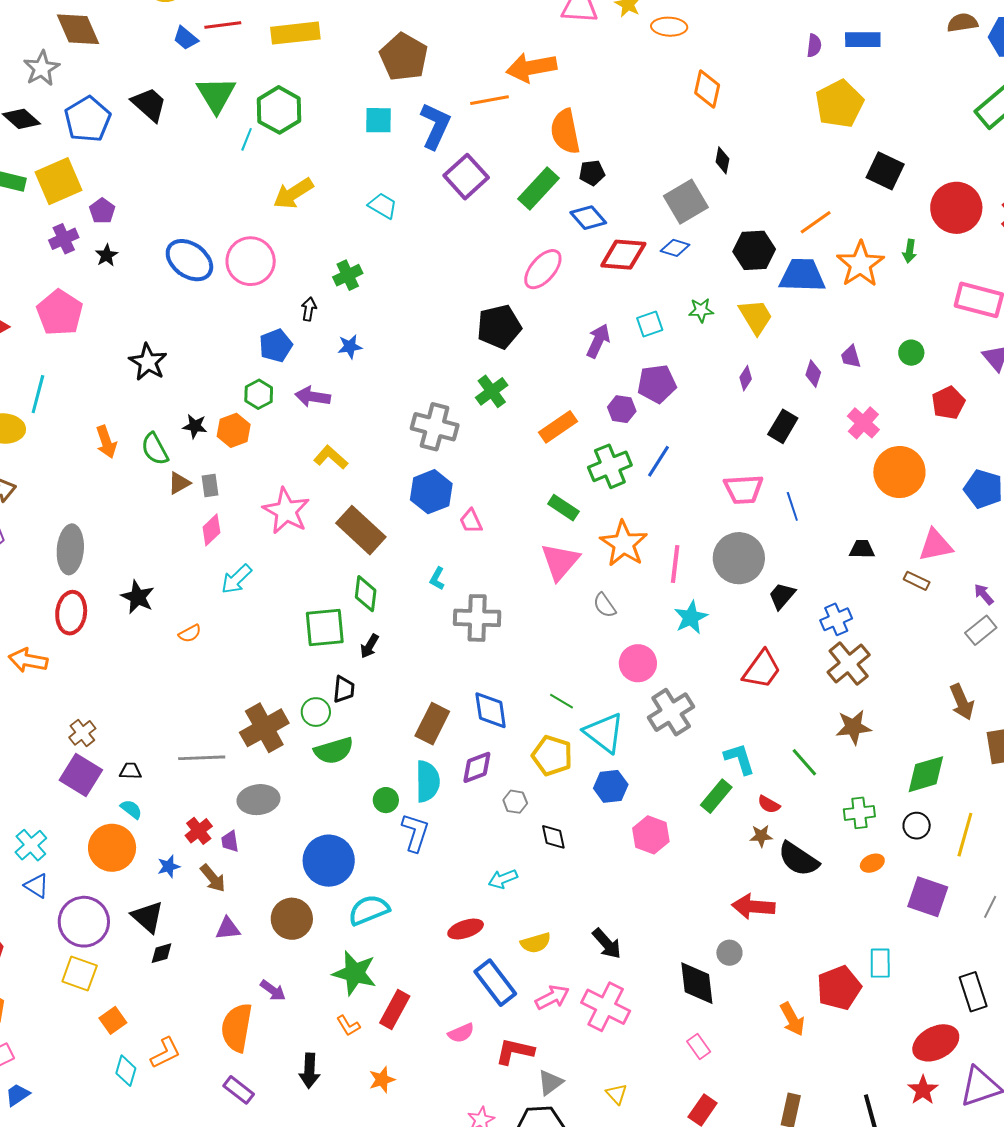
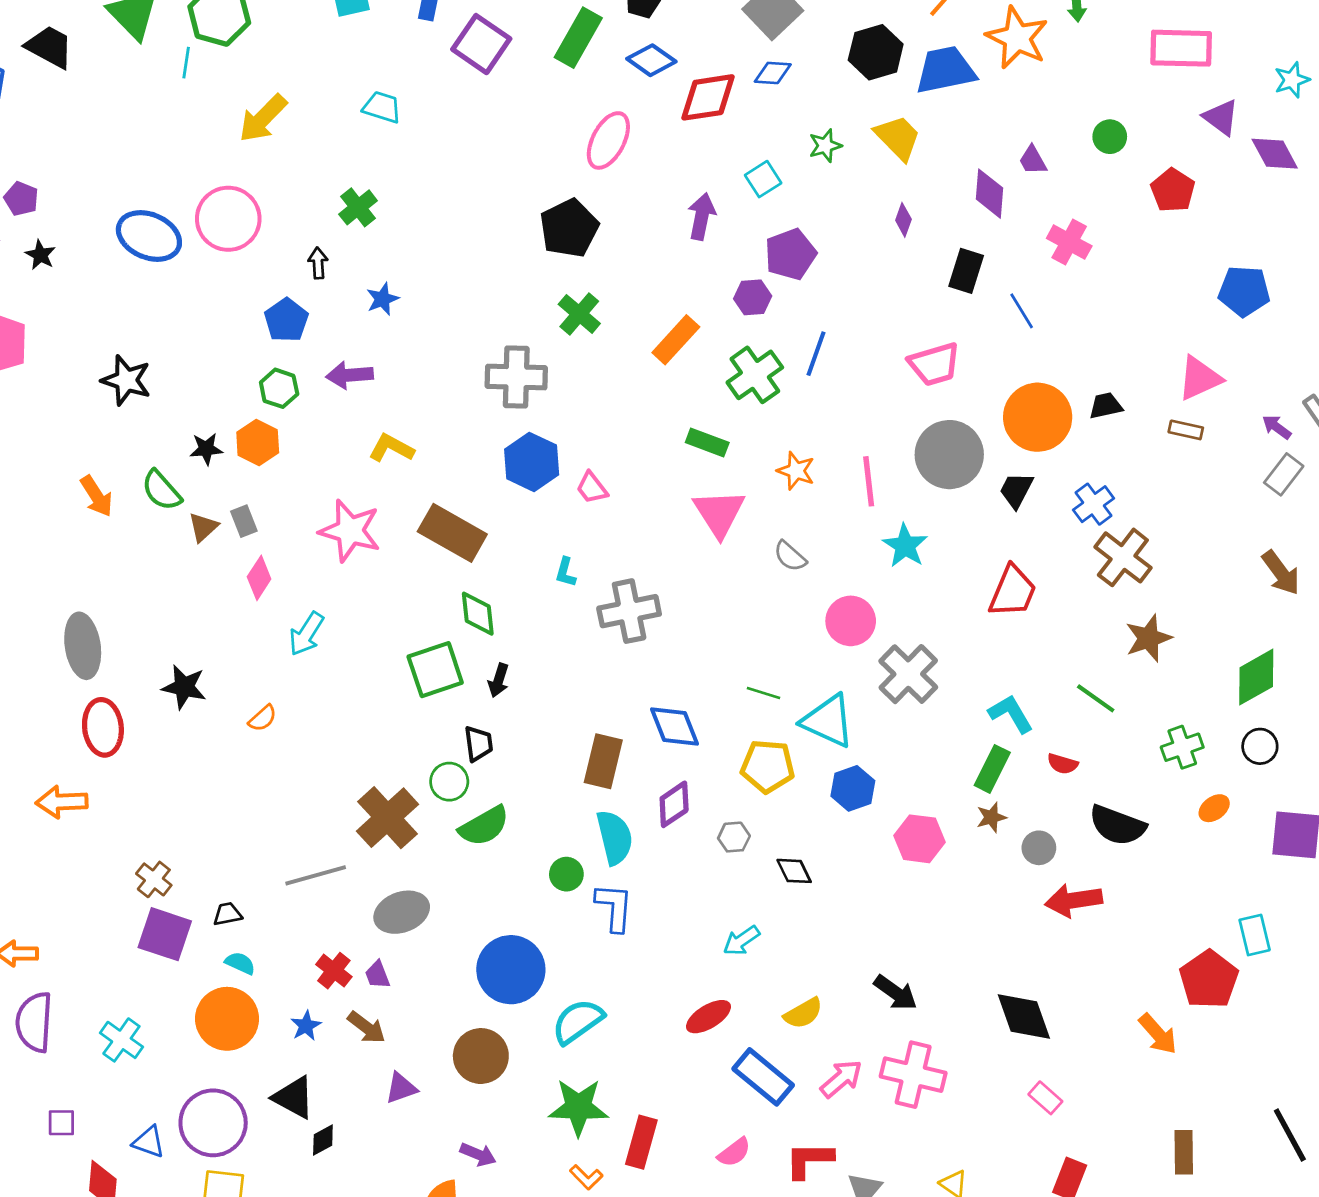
purple diamond: (813, 374) -> (989, 194), size x1.4
orange circle: (899, 472) -> (1038, 417), moved
blue line: (792, 506) -> (1022, 311), moved
orange star: (624, 544) -> (796, 471), size x0.6
brown star: (761, 836) -> (991, 817), moved
blue triangle: (37, 886) -> (149, 1142), moved
gray circle: (729, 953) -> (1039, 848), moved

